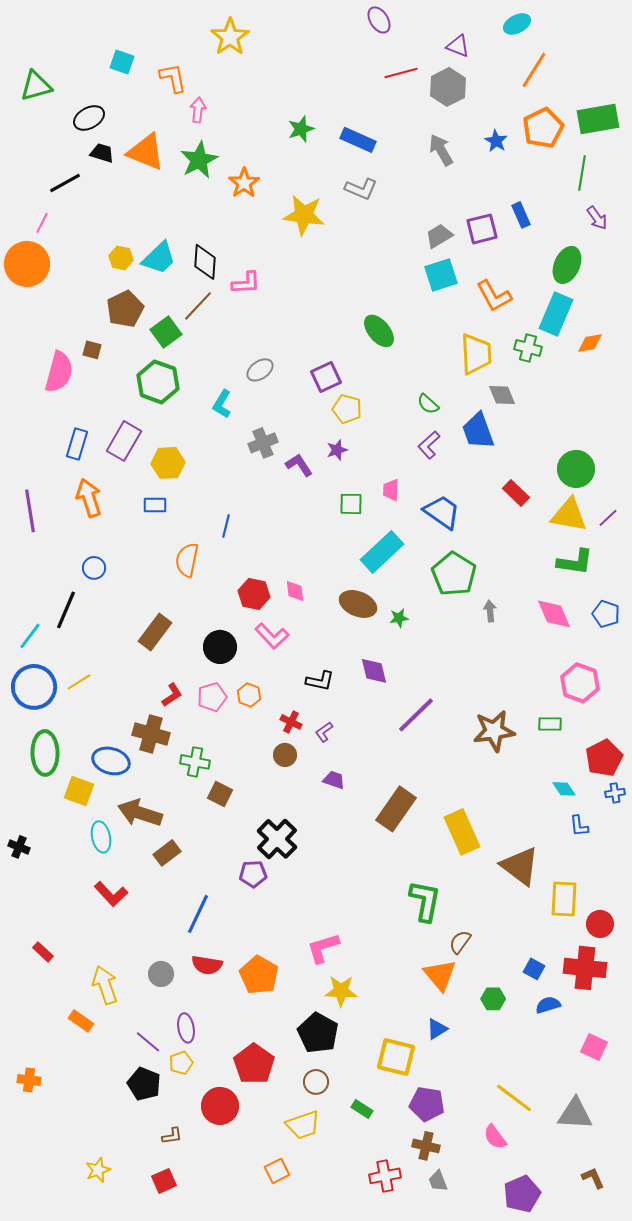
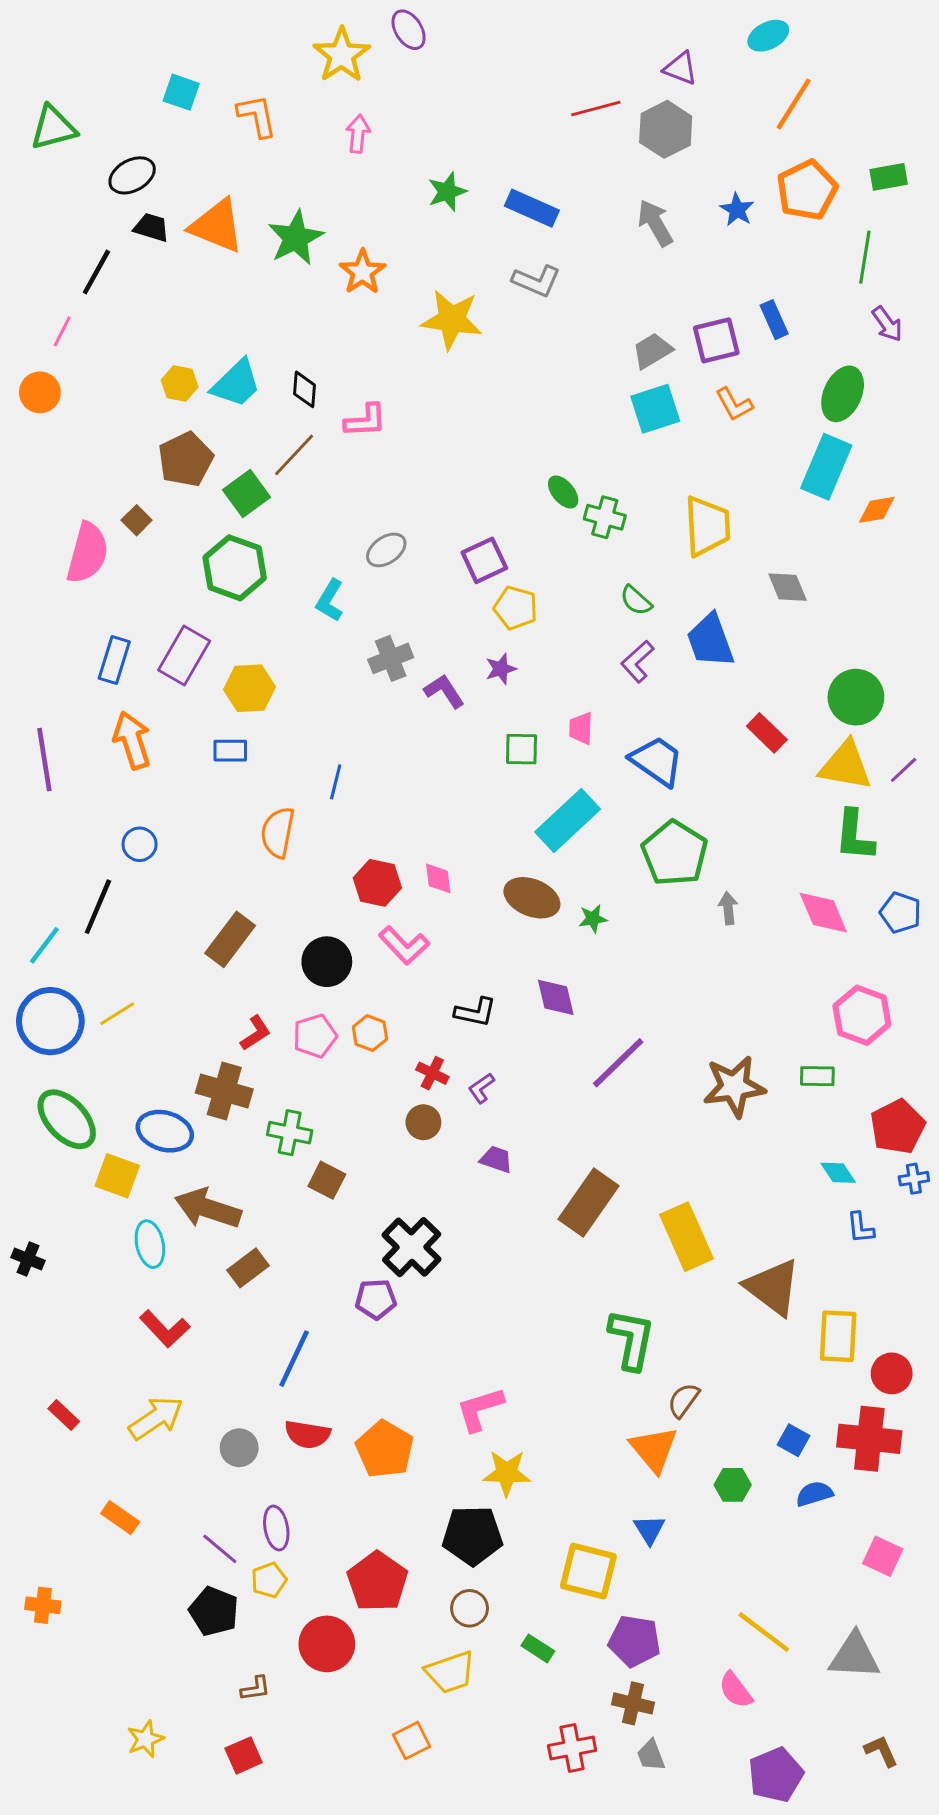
purple ellipse: (379, 20) -> (409, 30), moved
pink arrow: (198, 110) -> (358, 134), moved
green rectangle: (598, 119) -> (889, 177), size x0.6
black line: (65, 183) -> (96, 272), turned -32
black diamond: (205, 262) -> (305, 389), size x0.7
orange circle: (27, 264) -> (40, 392), size x0.6
orange L-shape: (494, 296) -> (734, 404), moved, size x0.7
green ellipse: (379, 331) -> (563, 492), size x0.7
green cross: (528, 348) -> (605, 517), moved
brown square: (92, 350) -> (137, 520), turned 30
gray diamond: (502, 395) -> (788, 587), moved
green L-shape: (575, 562) -> (854, 835), turned 87
green ellipse: (45, 753) -> (67, 1119), turned -42
yellow arrow: (105, 985) -> (156, 1418), moved, turned 75
blue triangle: (437, 1029) -> (649, 1529), turned -30
black pentagon: (318, 1033) -> (472, 1535), turned -30

